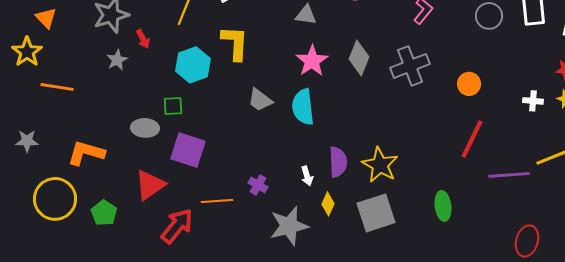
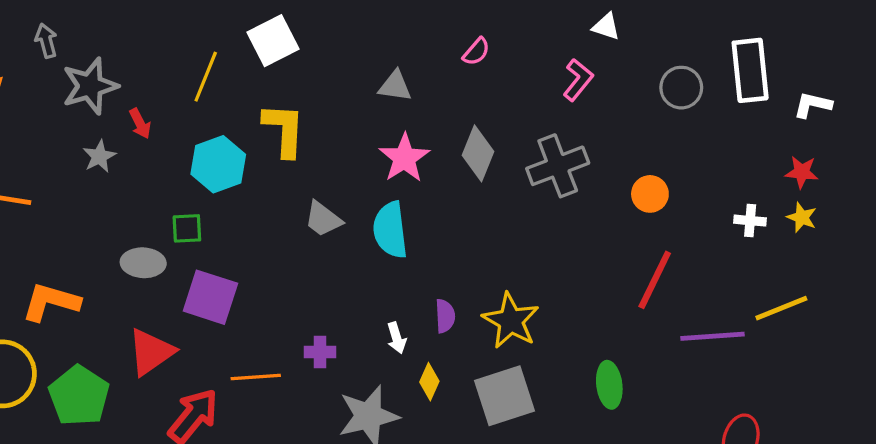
purple semicircle: (338, 162) -> (445, 316), size x0.7
purple cross: (258, 185) -> (320, 352), turned -30
green pentagon: (104, 213) -> (79, 396), size x1.5

